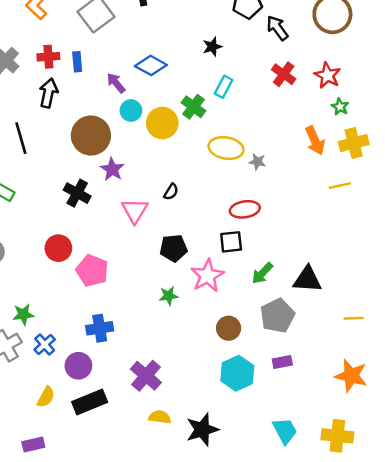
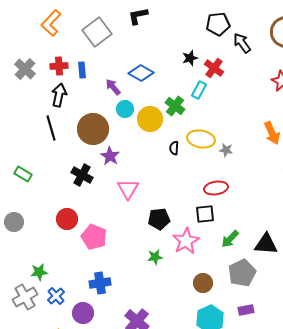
red cross: (284, 74) -> (214, 68), moved
black line: (21, 138) -> (51, 128), moved
black semicircle: (171, 192) -> (174, 148), moved, turned 152

